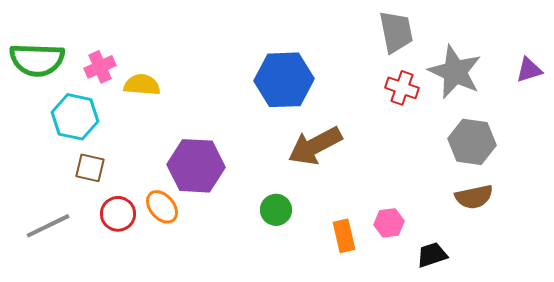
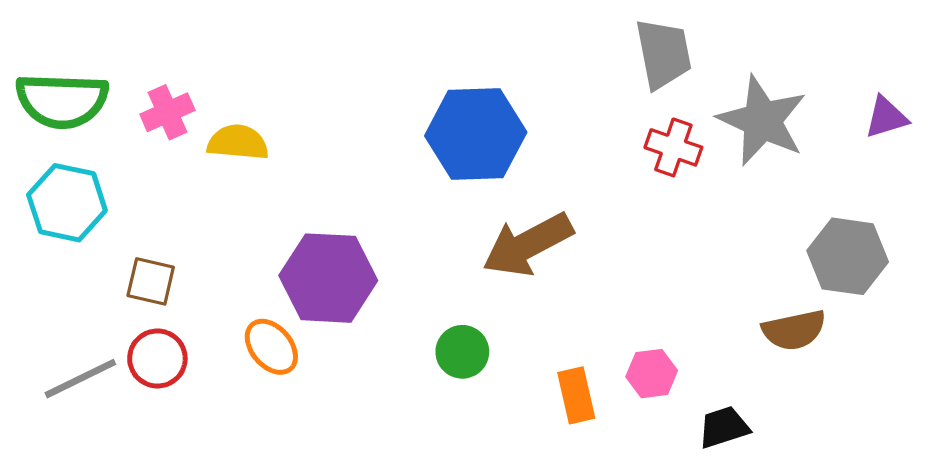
cyan hexagon: (75, 117) -> (67, 203), moved
gray hexagon: (472, 142) -> (848, 256), moved
red circle: (118, 214) -> (157, 359), moved

